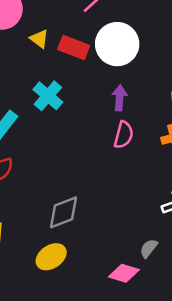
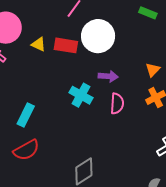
cyan cross: (48, 96) -> (81, 95), moved
purple arrow: (119, 98) -> (108, 76), turned 102

